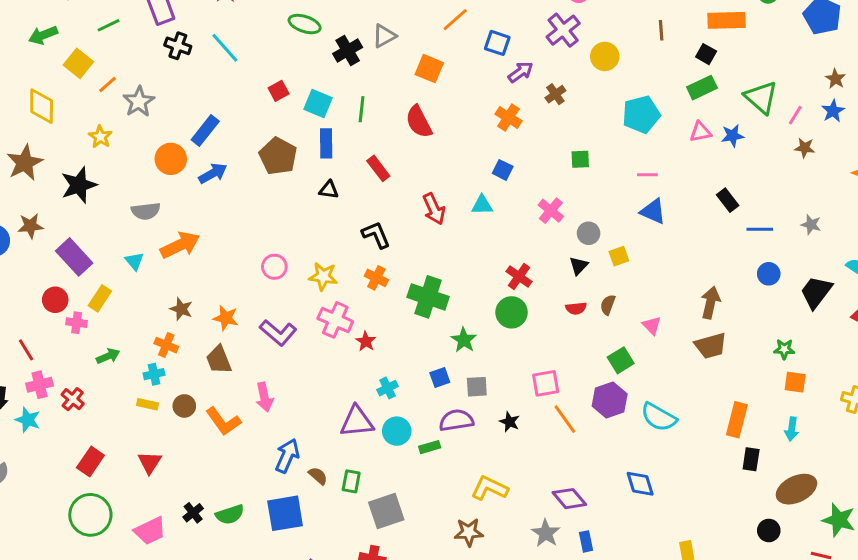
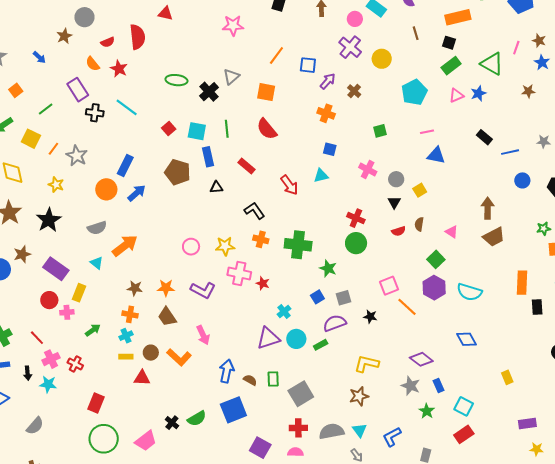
pink line: (795, 115) -> (516, 48), moved
red triangle: (150, 462) -> (142, 378), moved, turned -48

